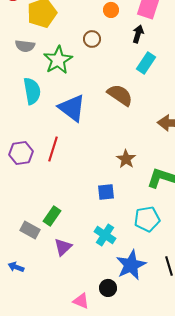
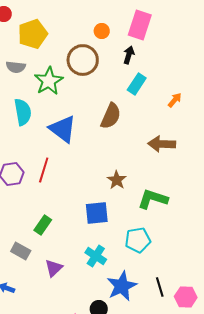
brown circle: (92, 39) -> (83, 60), size x1.8
brown semicircle: (120, 95) -> (111, 116), turned 80
blue square: (106, 192) -> (97, 213), size x1.4
green rectangle: (52, 216) -> (43, 225), moved

